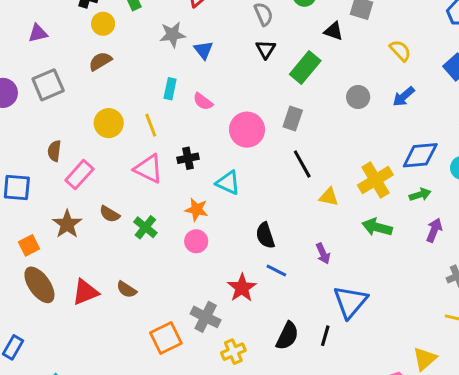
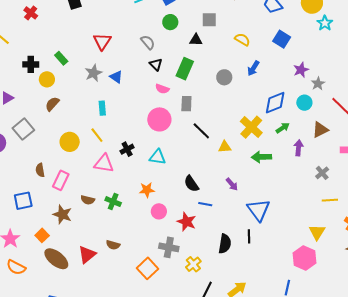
pink semicircle: (203, 101) -> (162, 89), moved
orange star: (197, 210) -> (147, 190), moved
pink circle: (196, 241) -> (159, 211), moved

